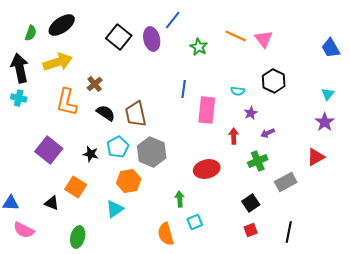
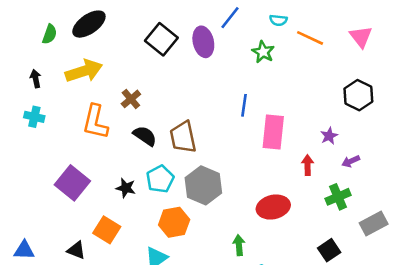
pink triangle: (264, 39) -> (361, 37), moved
black arrow: (20, 68) -> (36, 79), size x0.5
cyan semicircle: (238, 91) -> (278, 20), moved

